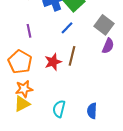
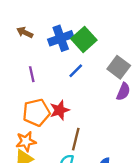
brown line: (72, 56) -> (76, 139), moved
orange pentagon: (20, 62) -> (36, 112), moved, turned 30

